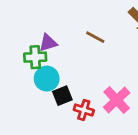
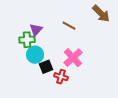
purple triangle: (48, 43) -> (36, 30), turned -32
pink cross: (117, 100) -> (73, 58), moved

